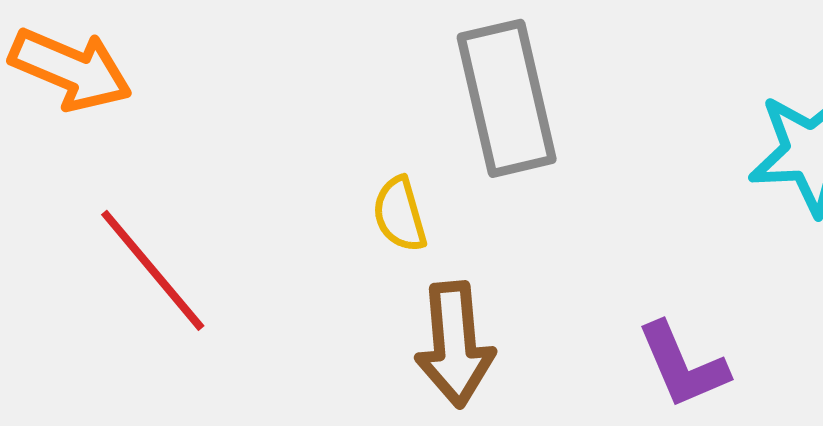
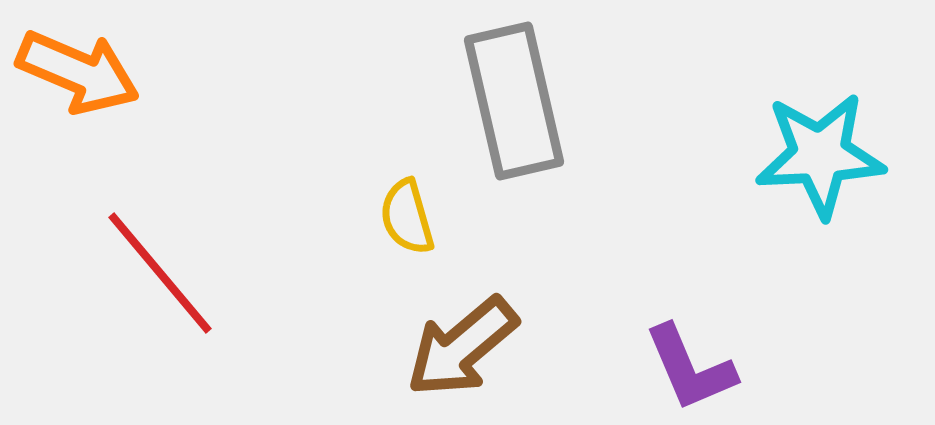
brown arrow: (455, 344) -> (462, 347), turned 55

